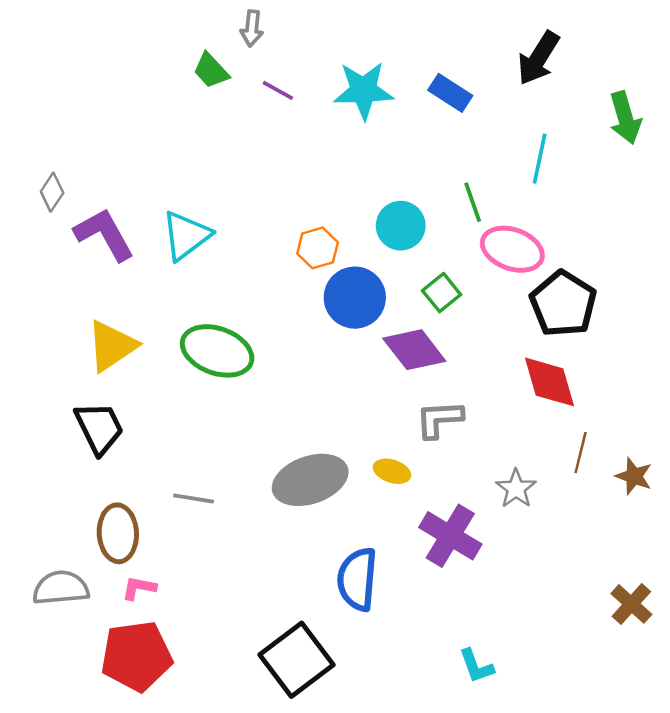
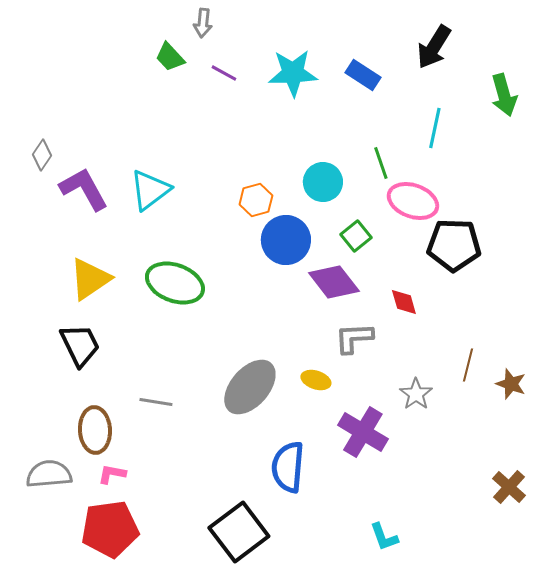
black pentagon: (563, 304) -> (454, 245), turned -30
red diamond: (550, 382) -> (404, 302), moved, size x0.6
gray ellipse: (310, 480) -> (250, 387), turned -30

